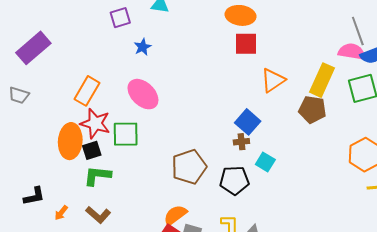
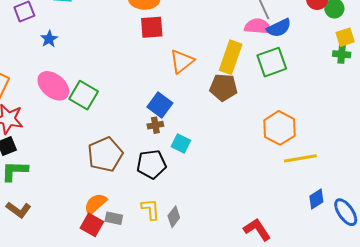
green square: (126, 134) -> (84, 95), moved, turned 36

